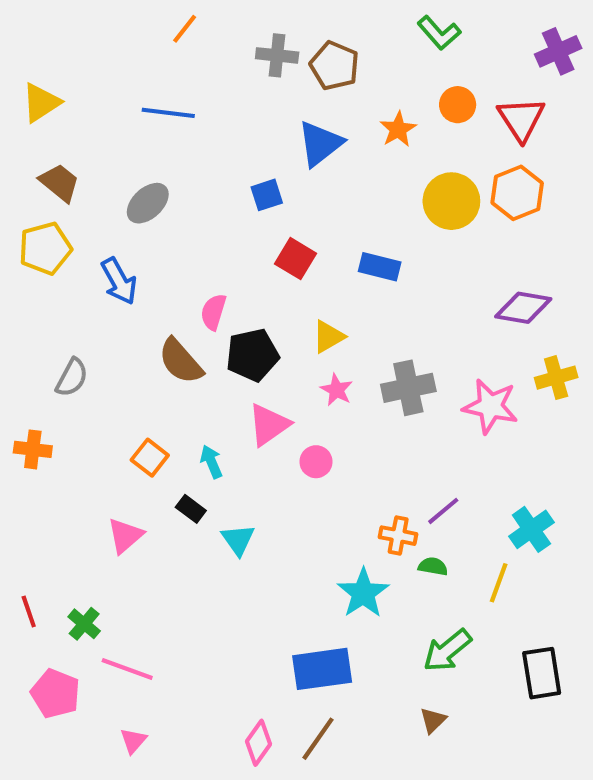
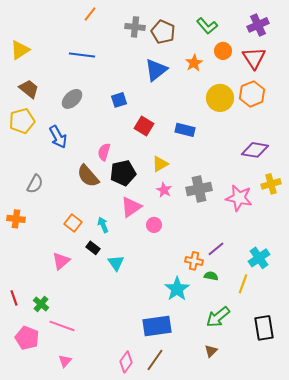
green L-shape: (439, 33) -> (207, 26), moved
purple cross: (558, 51) -> (258, 25), moved
blue square: (267, 195) -> (119, 100), moved

